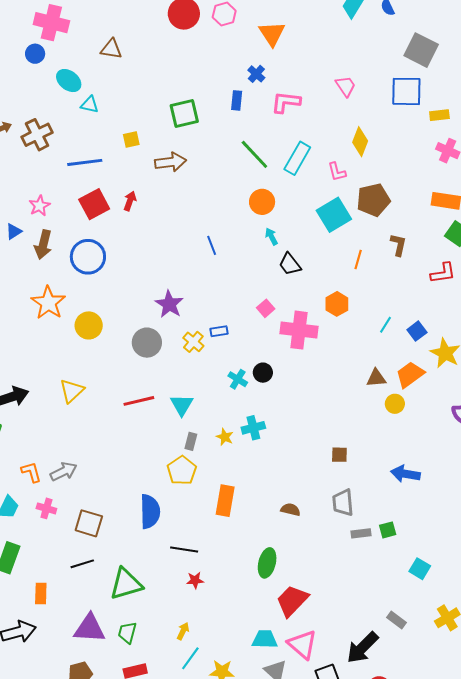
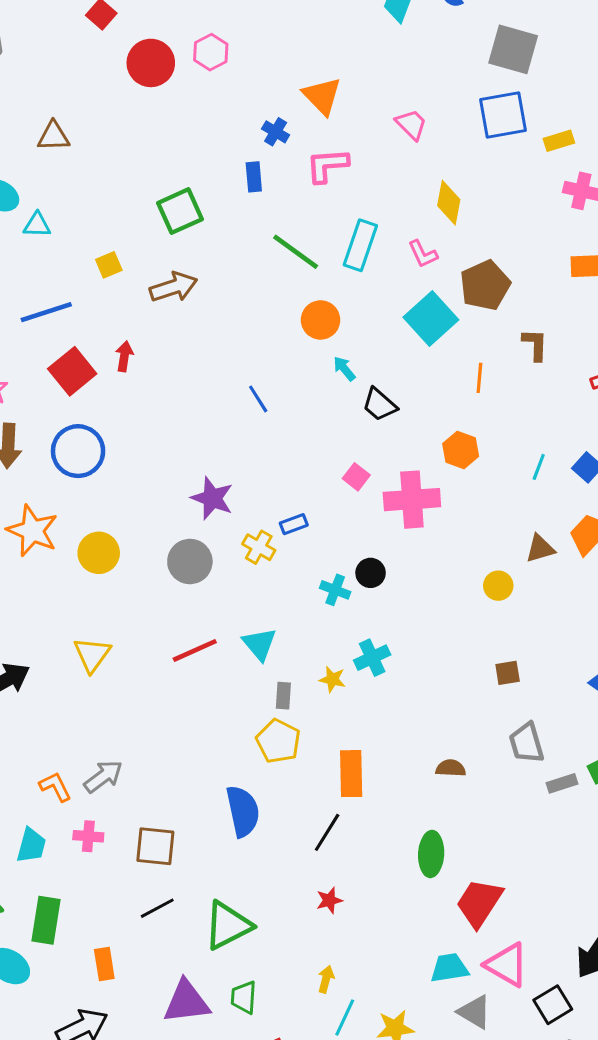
orange triangle: (272, 34) -> (322, 96), moved
yellow circle: (395, 404) -> (498, 586), moved
black line: (184, 550) -> (327, 832), moved, turned -56

